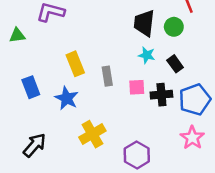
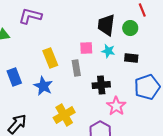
black rectangle: (175, 64) -> (131, 58), turned -48
pink square: (137, 87) -> (86, 48), moved
black cross: (161, 95) -> (101, 85), moved
pink star: (192, 138) -> (116, 106), moved

